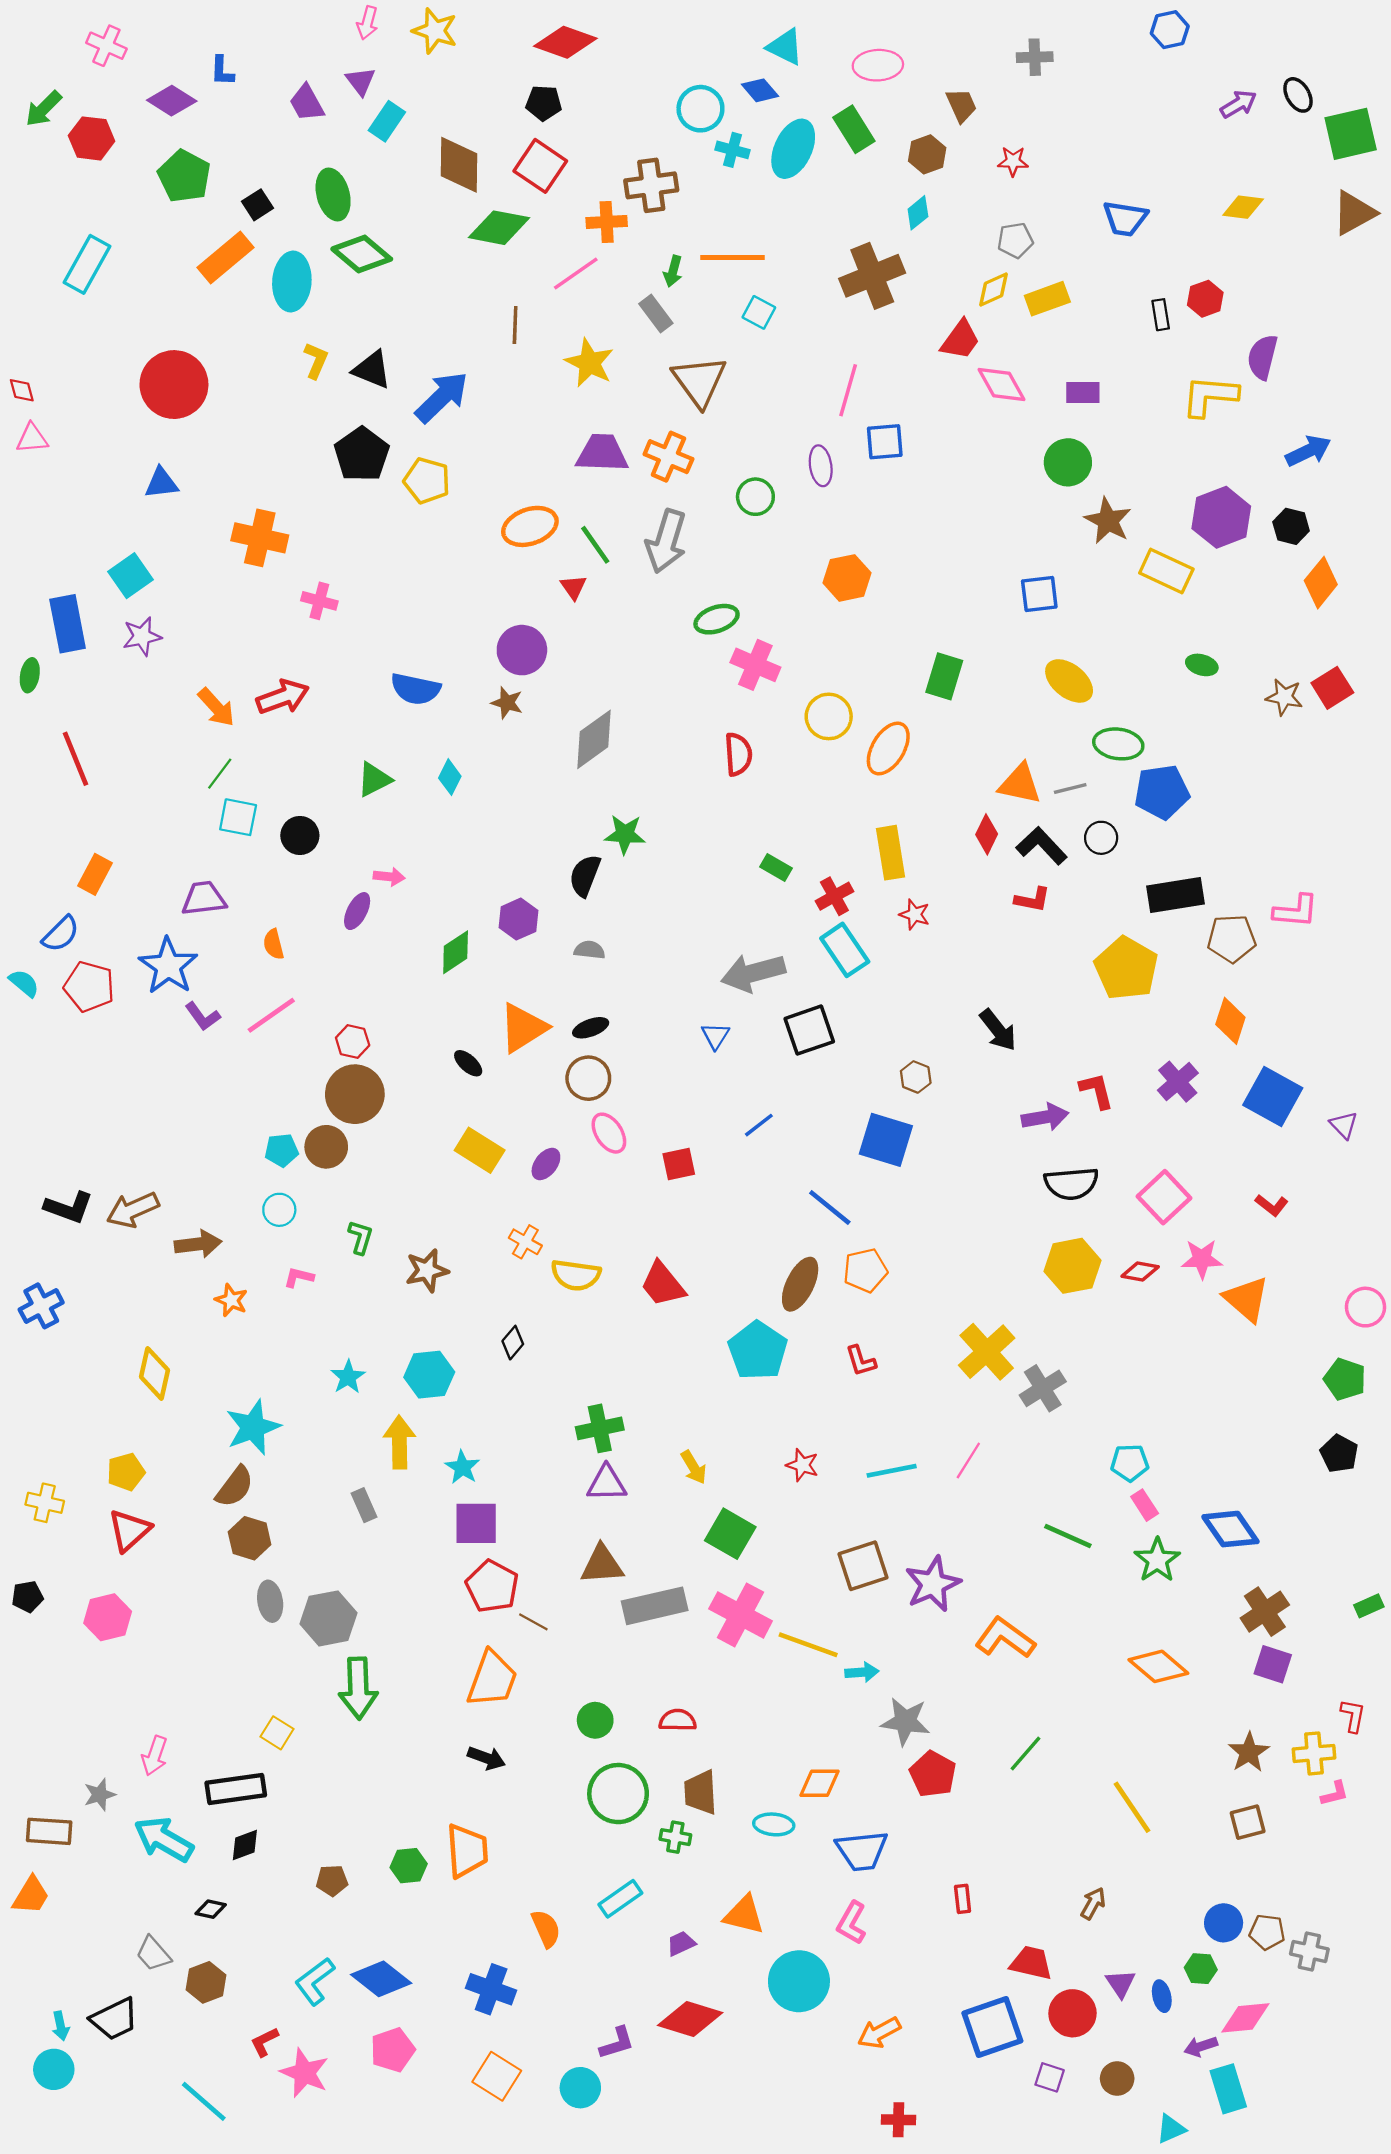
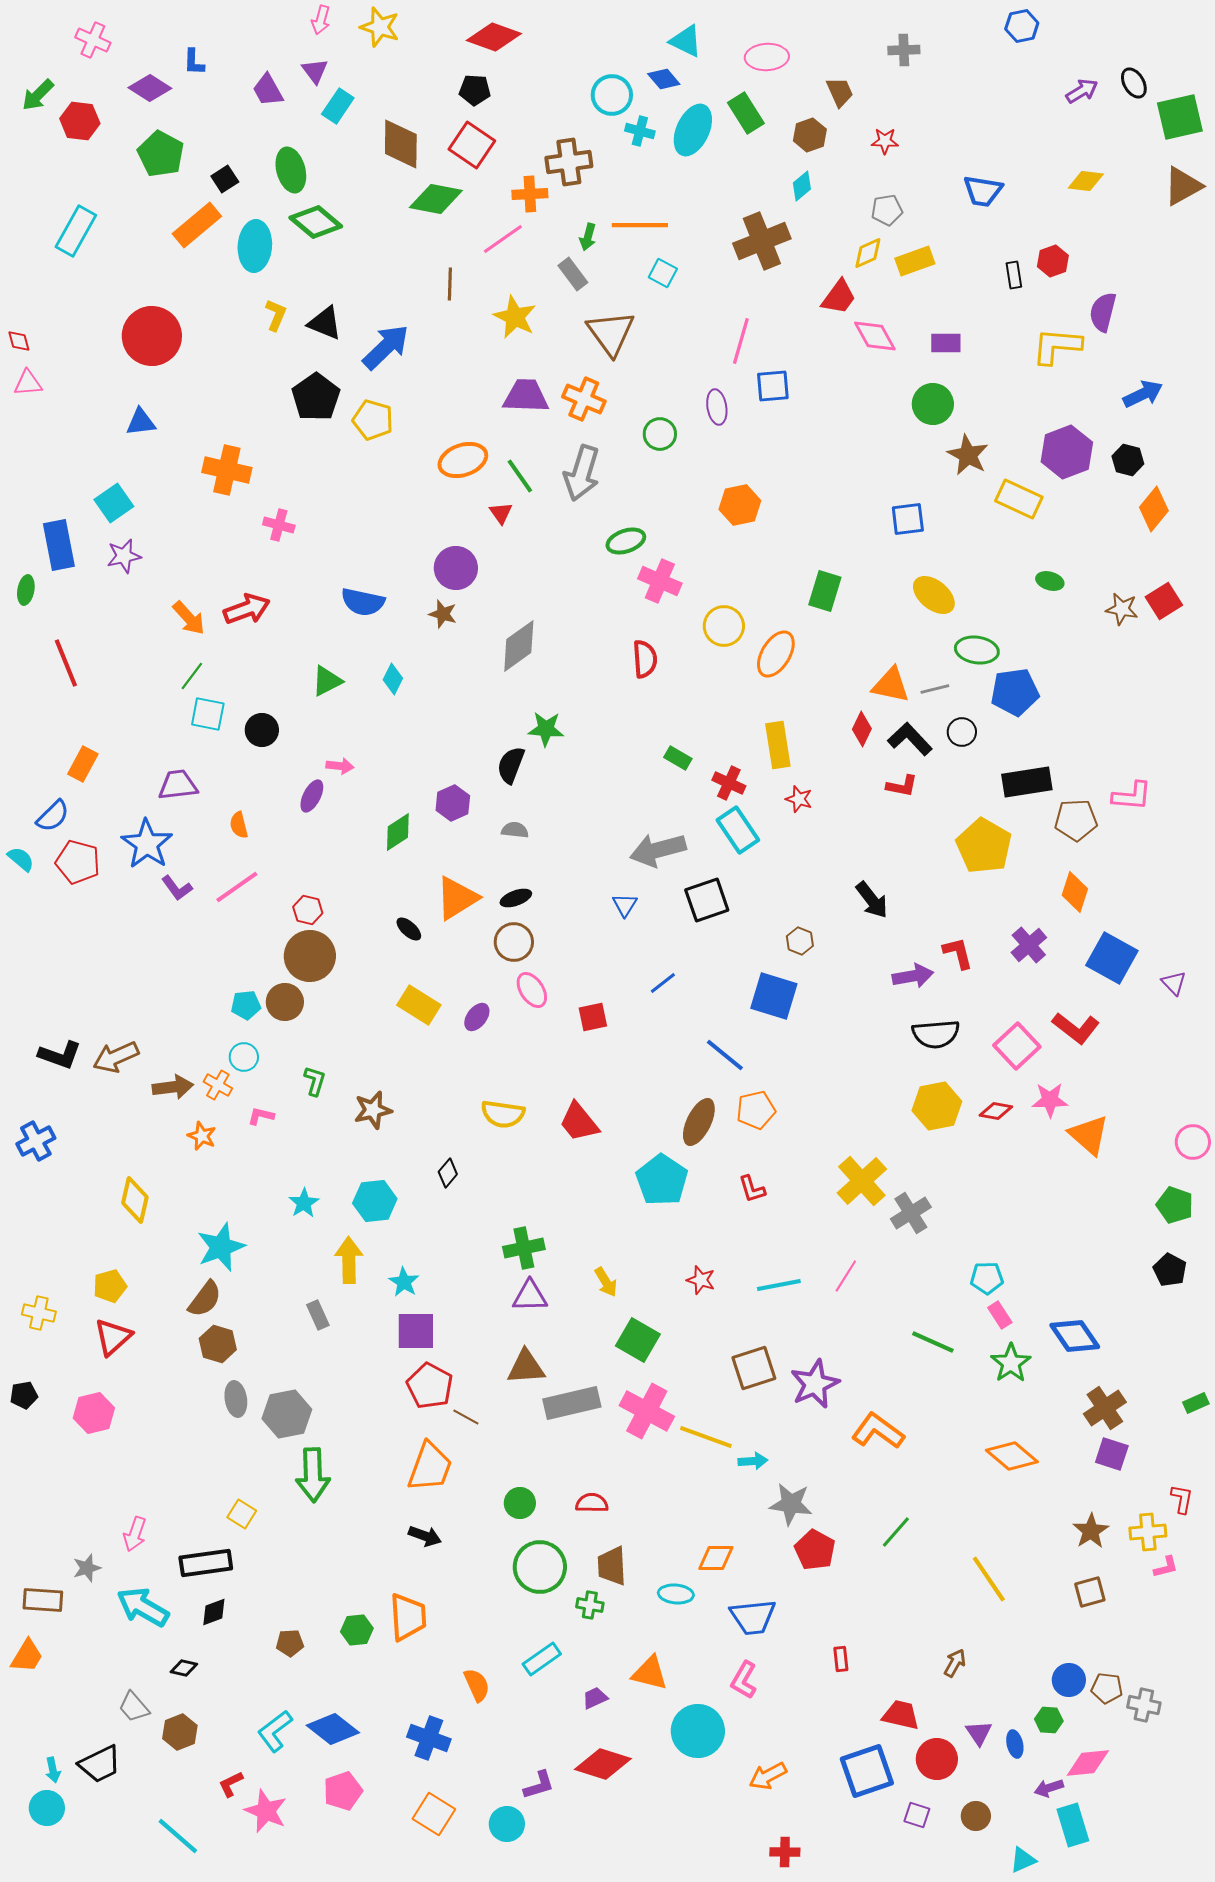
red cross: (834, 896) -> (729, 783), turned -36
red L-shape: (1272, 1205) -> (1076, 1028), moved, size x1.6
orange cross: (525, 1242) -> (218, 1085), moved

